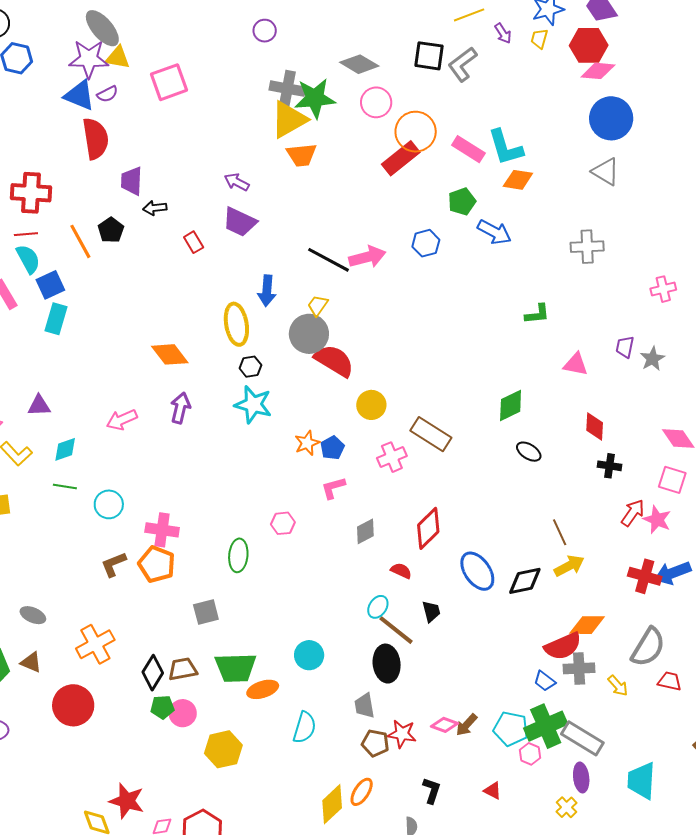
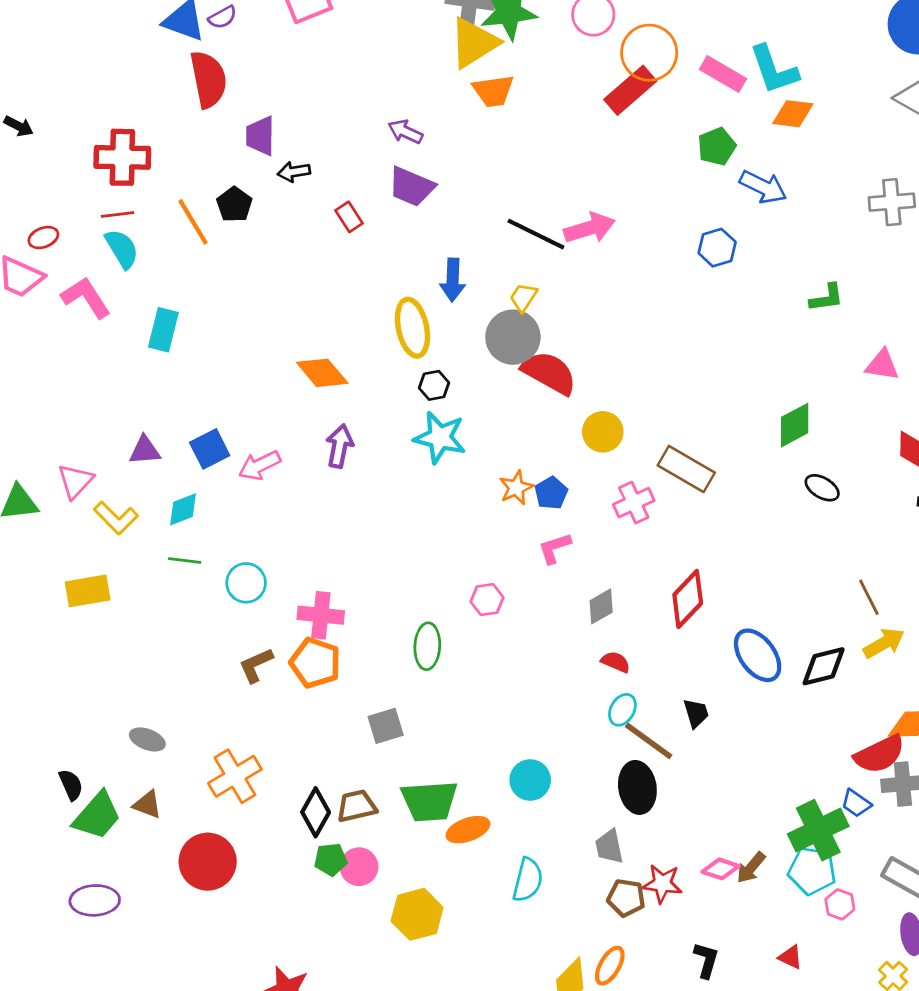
blue hexagon: (426, 243) -> (717, 248), moved
blue square: (50, 285) -> (210, 449), moved
red semicircle: (401, 571) -> (616, 662), moved
green cross: (546, 726) -> (818, 830), moved

